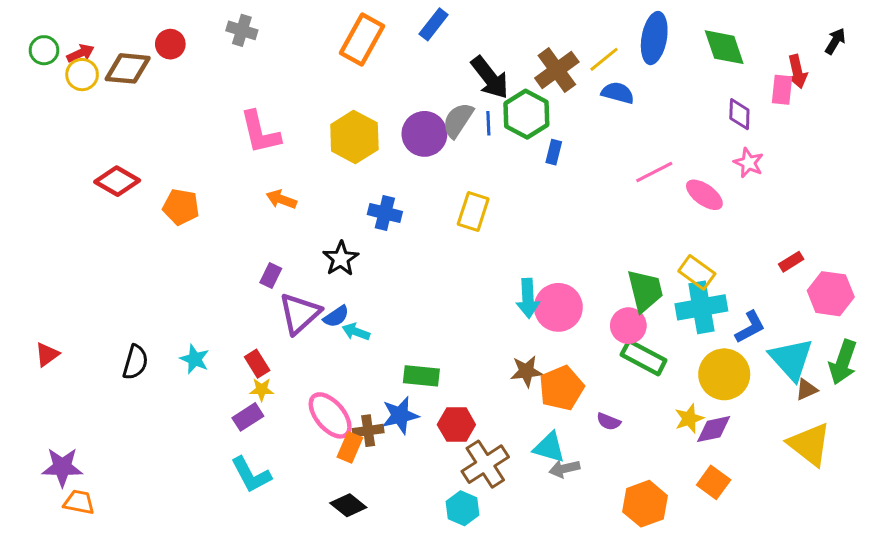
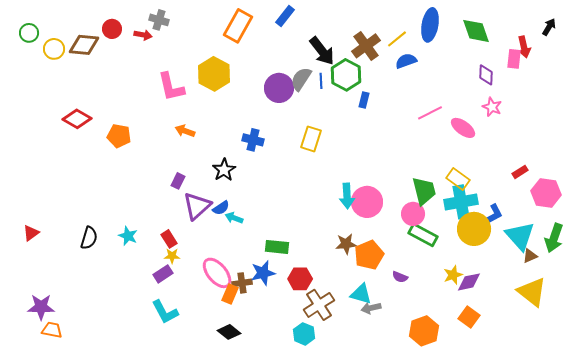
red arrow: (81, 53) -> (143, 35), moved, turned 36
blue semicircle: (618, 93) -> (406, 61), turned -35
yellow hexagon: (354, 137) -> (214, 74), moved
yellow circle: (724, 374) -> (474, 229), moved

